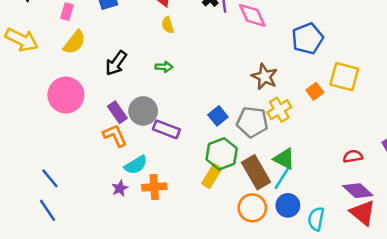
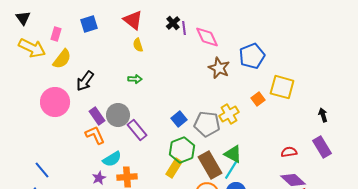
yellow arrow: (22, 40) -> (32, 48), moved
black arrow: (116, 63) -> (85, 81), moved
brown star: (265, 77) -> (219, 68), moved
purple rectangle: (166, 129) -> (137, 130), turned 30

